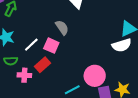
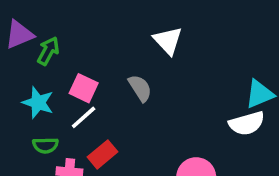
pink square: (51, 46) -> (84, 88), moved

